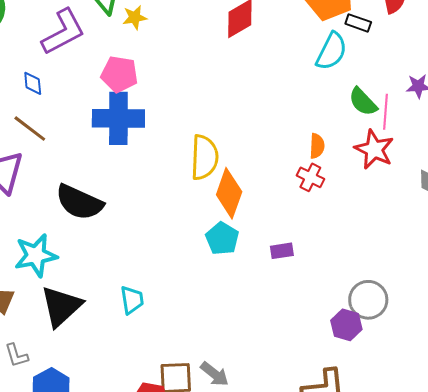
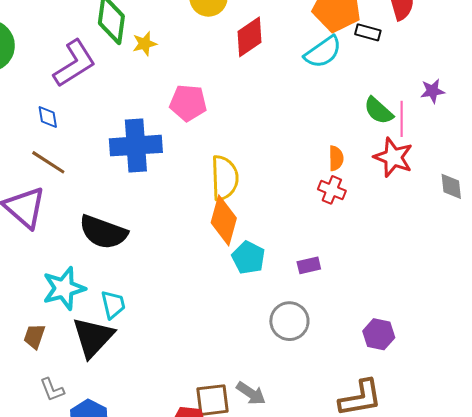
cyan semicircle: (332, 51) -> (323, 52), moved, turned 33
pink pentagon: (119, 74) -> (188, 103), moved
orange diamond: (229, 193) -> (224, 220), moved
cyan trapezoid: (132, 300) -> (113, 304), moved
gray circle: (368, 300) -> (289, 321), moved

